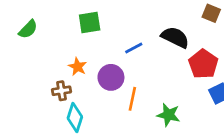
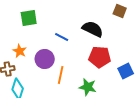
blue line: (134, 48) -> (62, 37), turned 56
red pentagon: (203, 64) -> (100, 57), moved, turned -30

